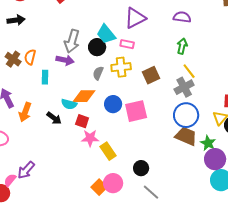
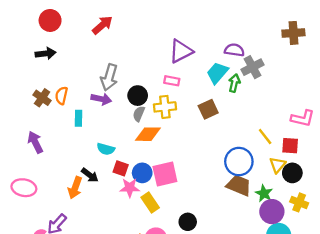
cyan trapezoid: (106, 34) -> (217, 73), moved, turned 80
black circle: (97, 47) -> (138, 96), moved
yellow line: (189, 71) -> (265, 136), moved
brown square: (151, 75) -> (208, 109), moved
gray cross: (184, 87) -> (253, 67), moved
orange diamond: (84, 96) -> (148, 134), moved
blue circle: (113, 104) -> (142, 173), moved
pink square: (136, 111) -> (165, 174), moved
orange arrow: (25, 112) -> (75, 188), moved
black arrow: (54, 118) -> (90, 175), moved

